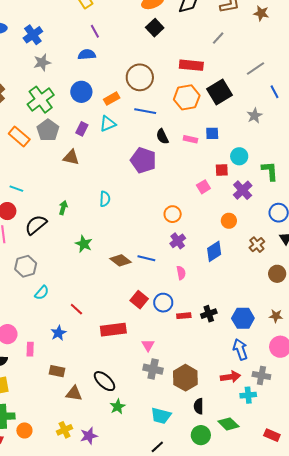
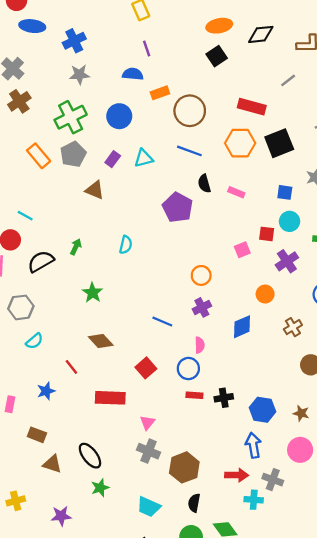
orange rectangle: (112, 99) -> (160, 93), moved
blue square: (212, 133) -> (285, 192), moved
brown diamond: (120, 260) -> (101, 341), moved
blue circle: (163, 303) -> (188, 369), moved
yellow cross: (64, 430) -> (16, 501), moved

